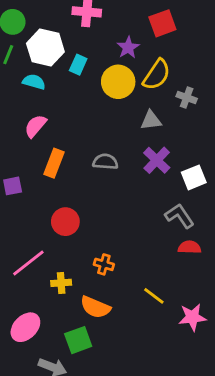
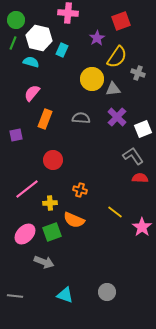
yellow circle: (118, 82) -> (92, 79), moved
pink star: (192, 317) -> (142, 227), turned -30
green square: (78, 340) -> (52, 232), moved

